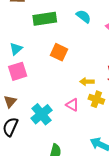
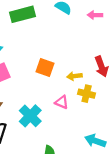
orange square: (59, 52) -> (45, 67), moved

